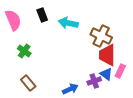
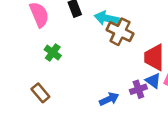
brown cross: (101, 36) -> (120, 32), moved
brown rectangle: (28, 83) -> (40, 93), moved

